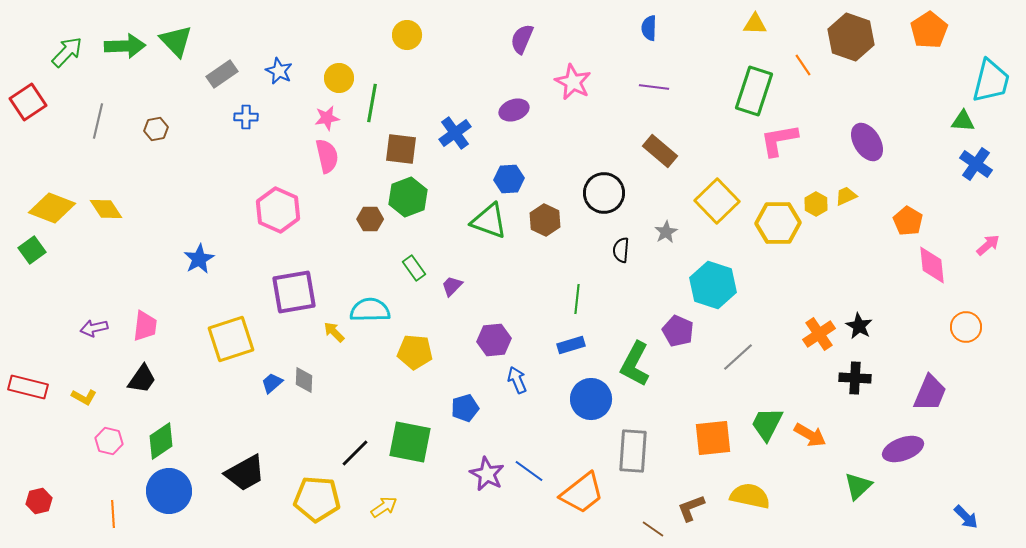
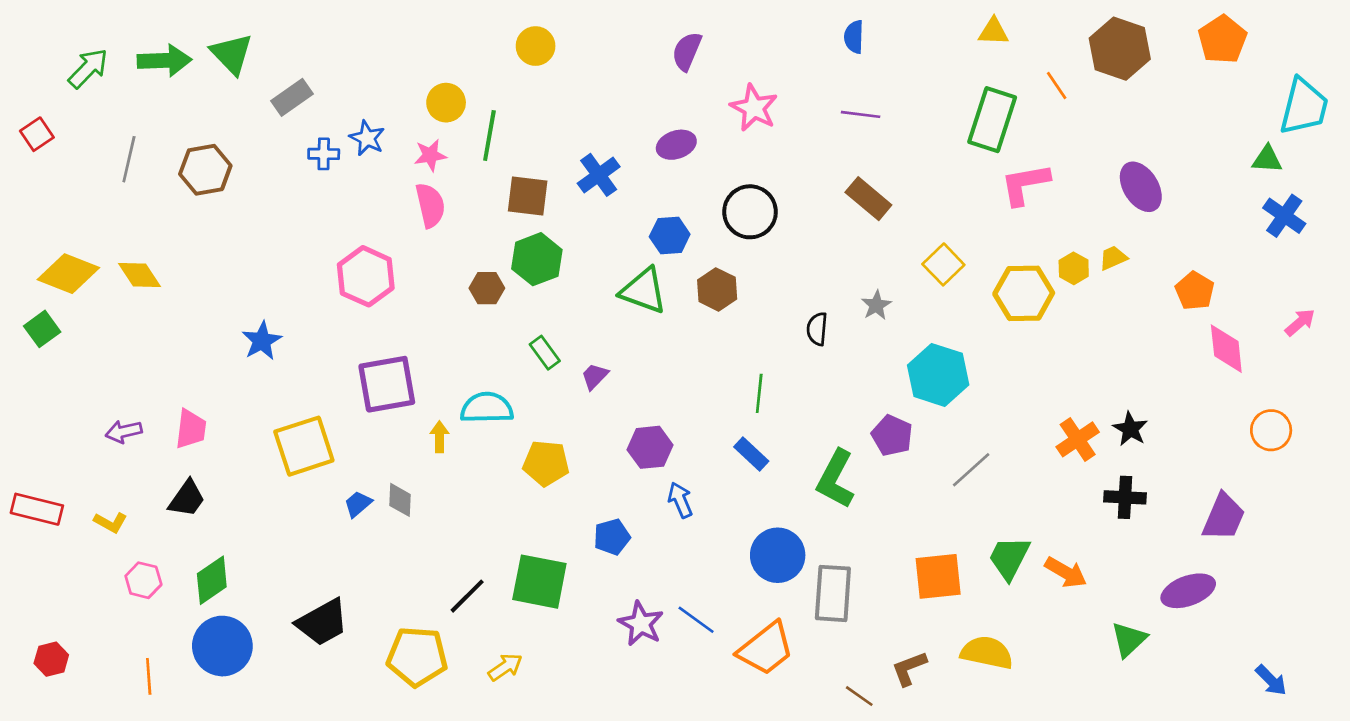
blue star: (279, 71) -> (367, 138), moved
red square: (28, 102) -> (37, 134), size x0.7
brown hexagon: (156, 129) -> (205, 170), size x1.6
black circle: (604, 193) -> (750, 212), moved
yellow square: (717, 201) -> (943, 264), size x0.7
yellow arrow: (334, 332) -> (439, 437), turned 45
blue rectangle: (571, 345) -> (751, 454), turned 60
blue circle: (591, 399) -> (778, 555), moved

